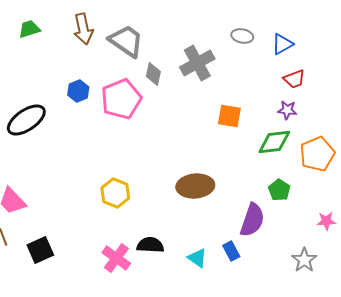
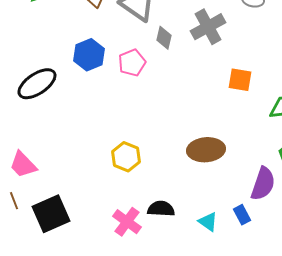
blue hexagon: (78, 91) -> (89, 55), size x1.4
pink pentagon: (121, 99) -> (132, 63), size x0.7
black square: (40, 250) -> (51, 214), size x1.4

